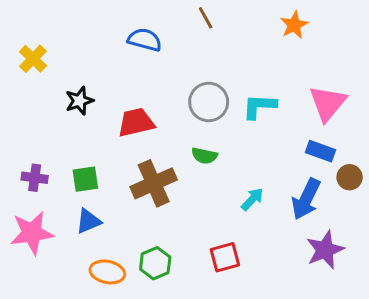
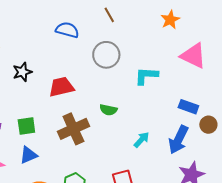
gray circle: (209, 102) -> (106, 55), moved
pink triangle: (328, 103) -> (193, 56), moved, turned -44

